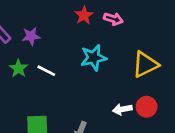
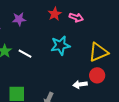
purple star: (31, 36) -> (19, 19), moved
red circle: (147, 107) -> (97, 75), moved

